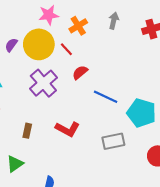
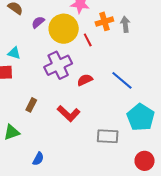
gray arrow: (114, 21) -> (125, 24), moved, turned -35
red semicircle: (80, 72) -> (85, 80), moved
blue line: (106, 97) -> (122, 80), moved

